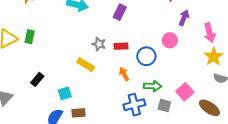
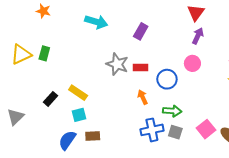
purple arrow: (184, 18) -> (198, 36), moved
gray star: (99, 44) -> (117, 64), size x1.5
yellow rectangle: (86, 65) -> (78, 93), moved
pink square: (185, 92) -> (206, 129), moved
gray square: (164, 106) -> (175, 132), moved

